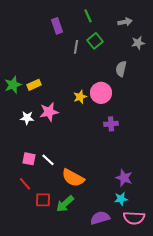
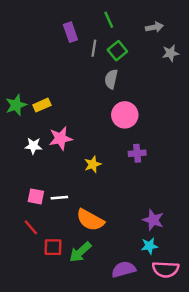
gray line: (76, 47) -> (94, 48), moved
gray semicircle: (121, 69) -> (111, 79), moved
yellow star: (80, 97) -> (93, 164), moved
white line: (48, 160) -> (59, 198), turned -48

